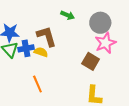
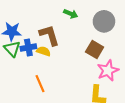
pink star: (105, 43) -> (108, 70), moved
brown square: (91, 61) -> (95, 49), moved

